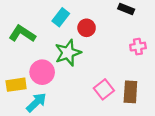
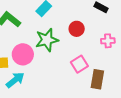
red circle: (87, 28) -> (77, 29), moved
pink square: (104, 89) -> (79, 64), moved

